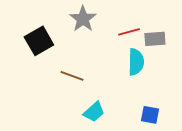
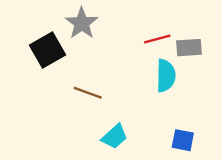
gray star: (83, 19) -> (82, 23), moved

